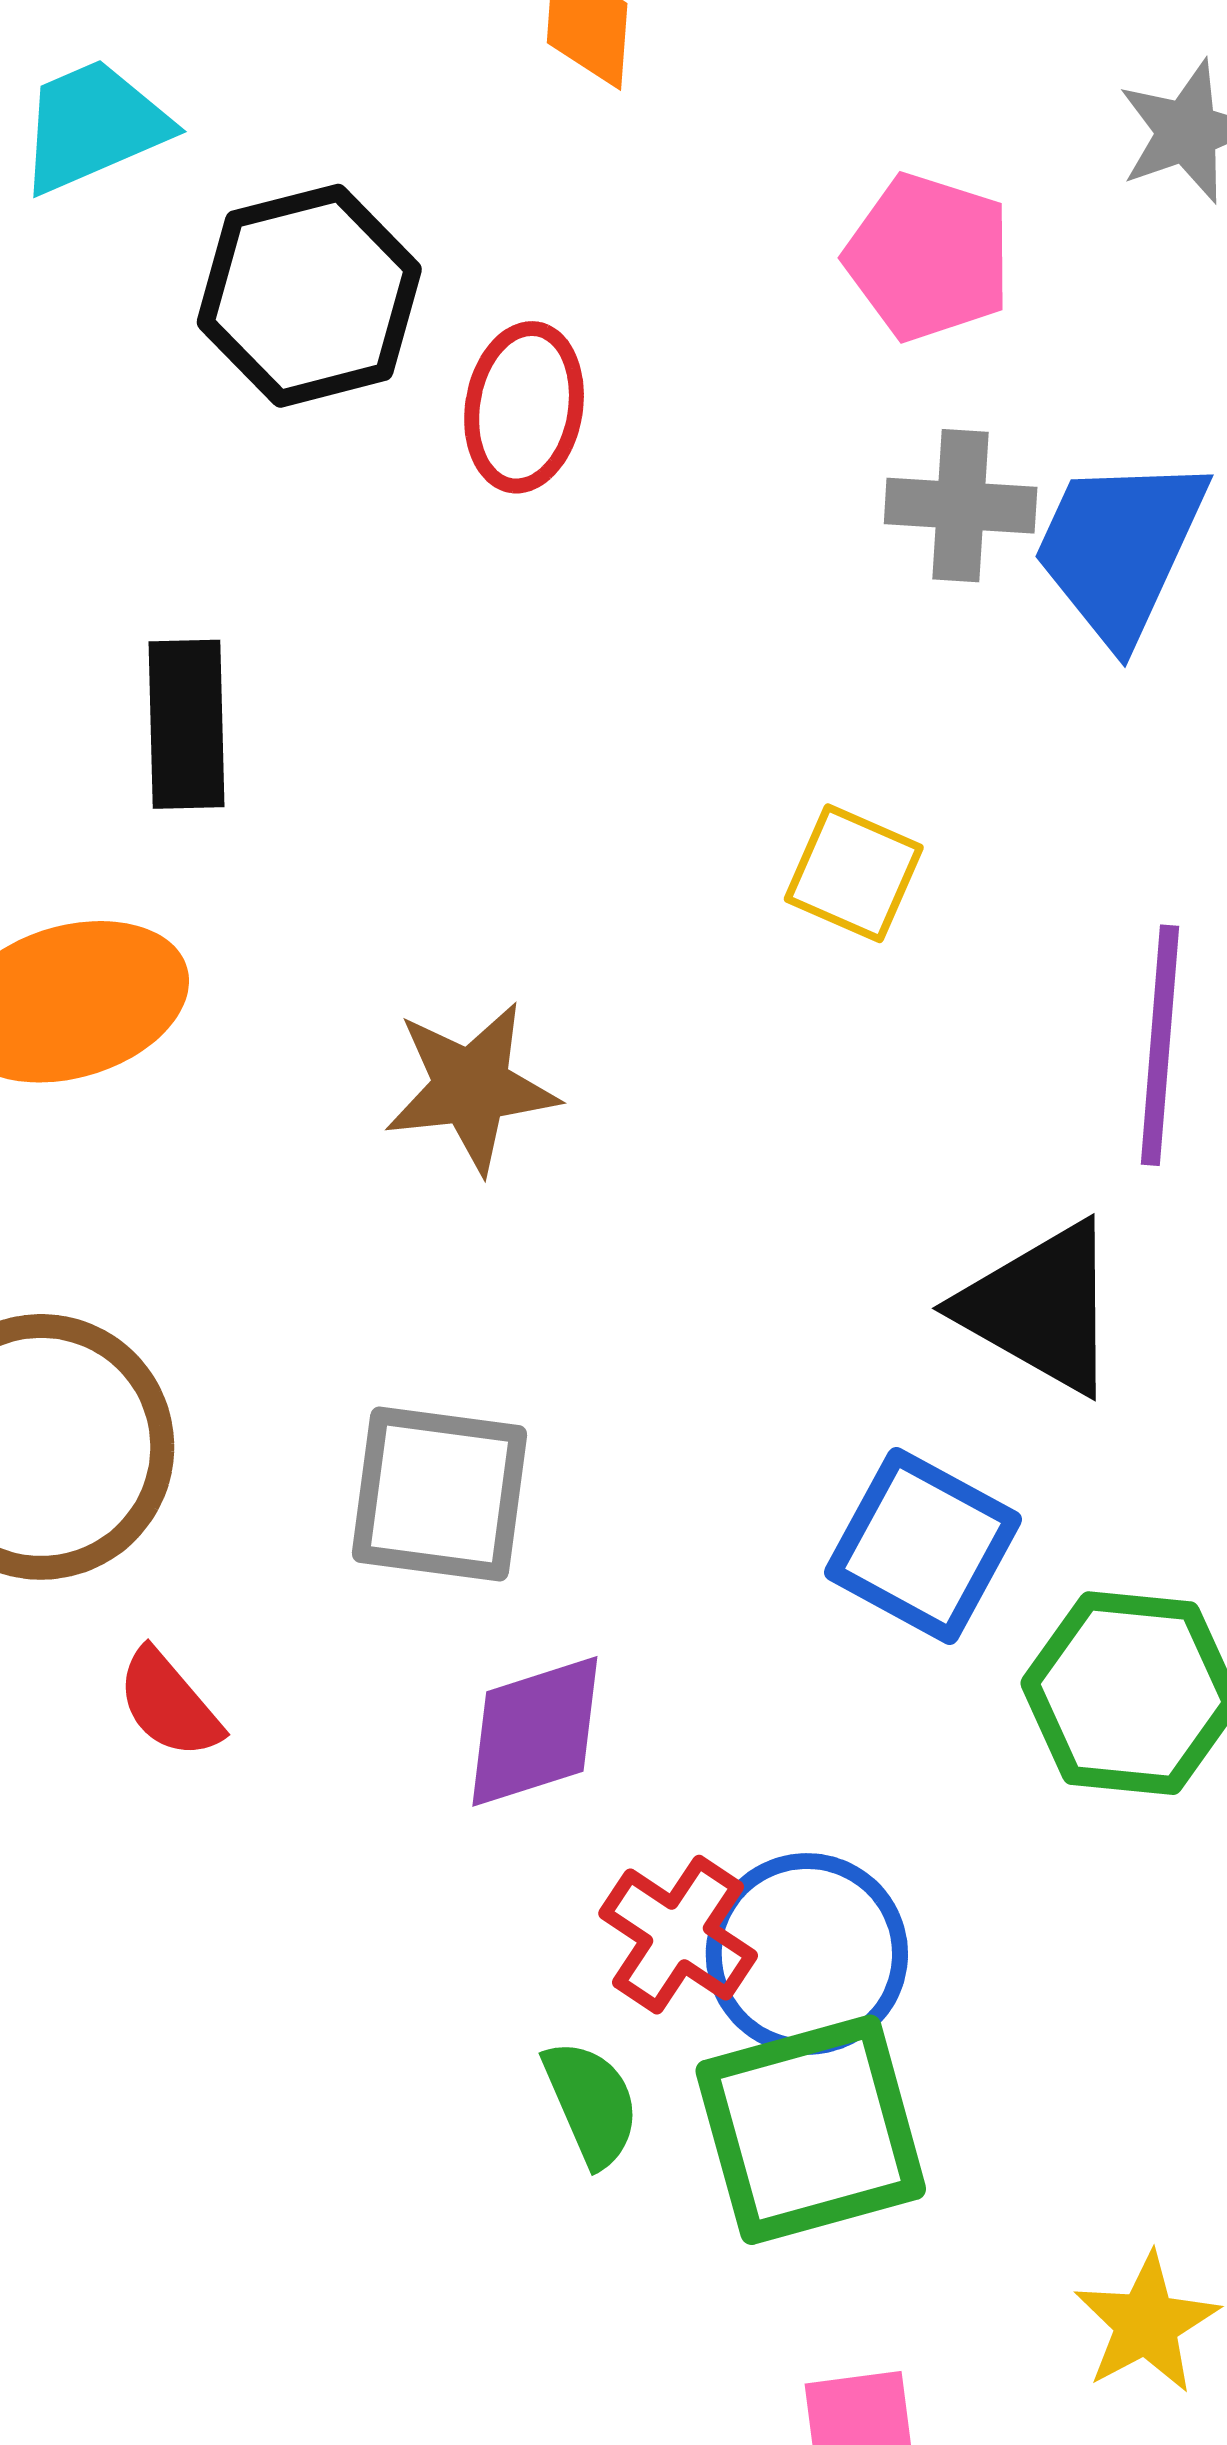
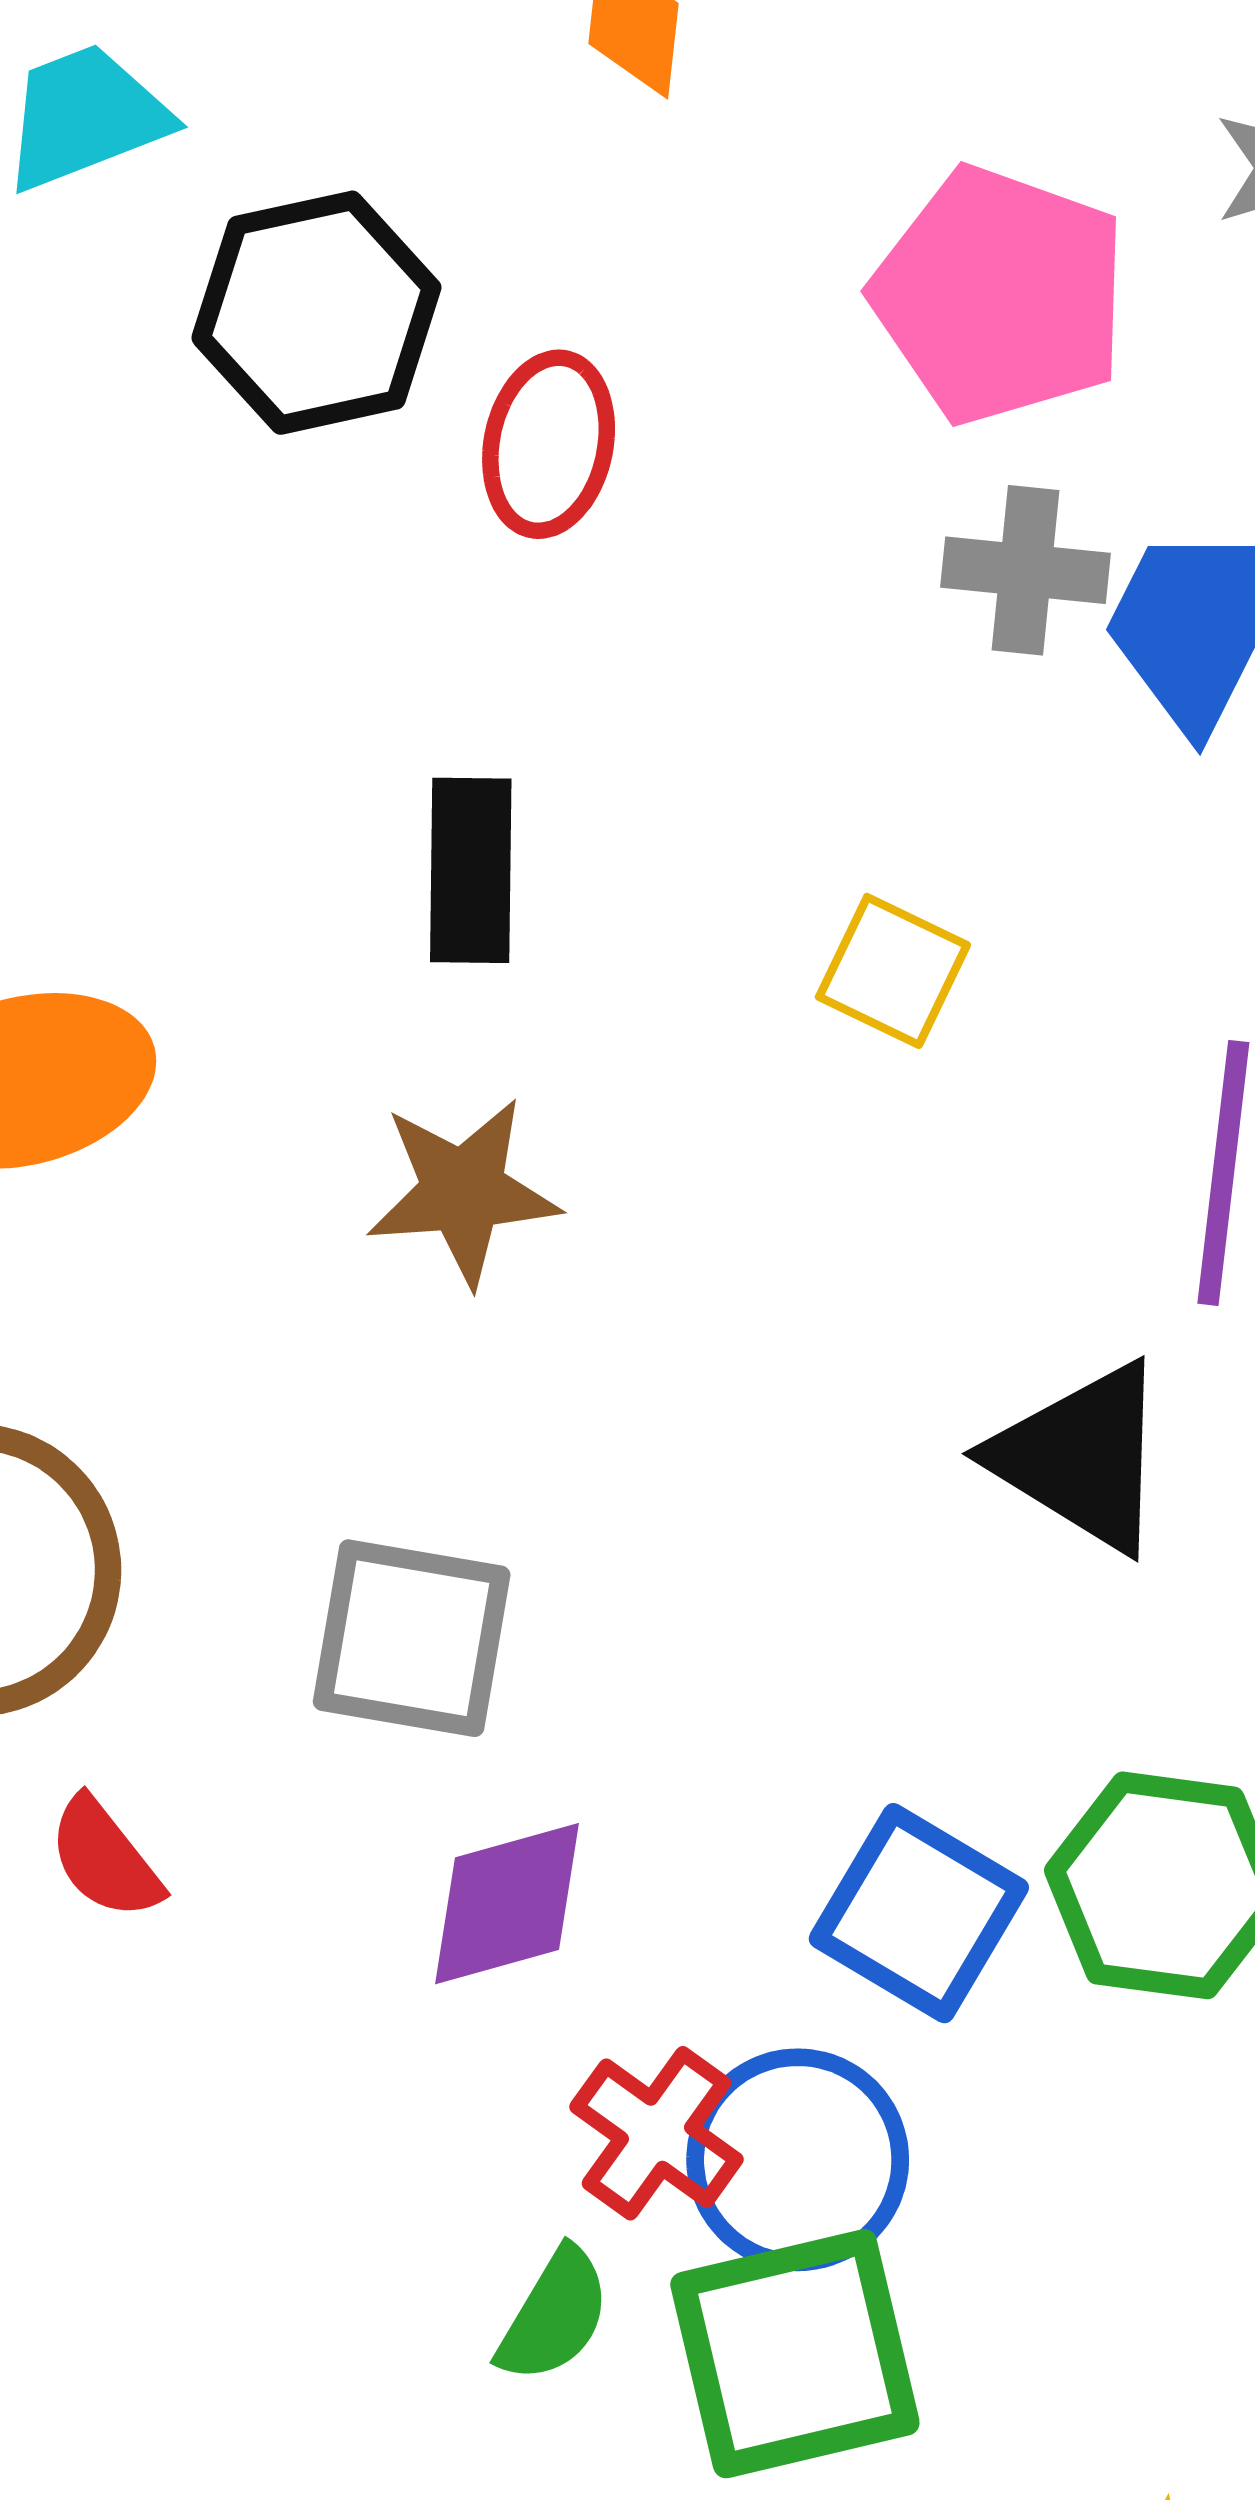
pink pentagon: (928, 257) -> (1000, 295), size x1.4
black rectangle: (187, 724) -> (471, 870), moved
blue square: (923, 1546) -> (919, 1913), moved
green semicircle: (591, 2103) -> (554, 2315), turned 52

